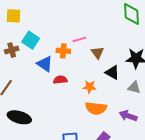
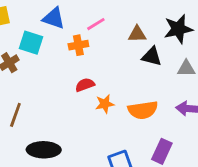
brown triangle: (97, 53) -> (137, 34), moved, turned -40
blue triangle: (45, 64) -> (54, 18), moved
orange star: (90, 87) -> (105, 104), moved

